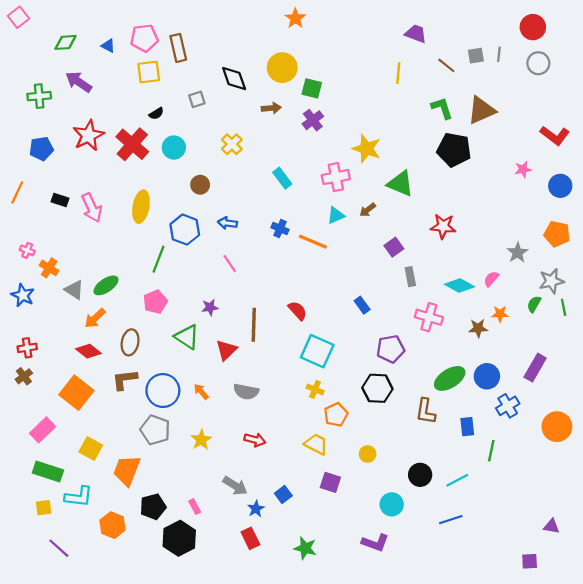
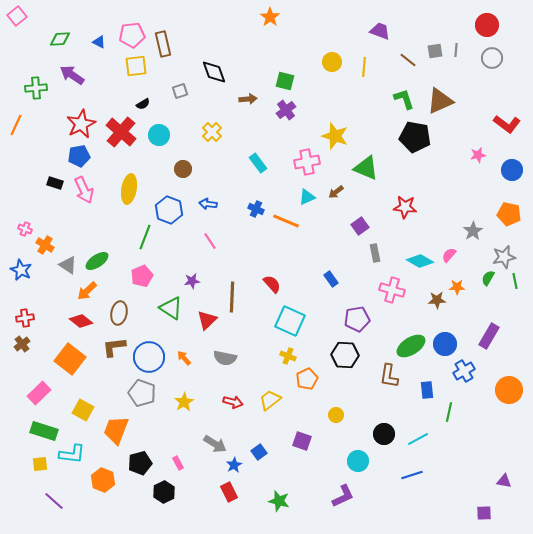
yellow circle: (282, 68) -> (332, 62), moved, size x0.7
blue pentagon: (41, 149) -> (79, 156), moved
orange line: (17, 192) -> (16, 125), moved
yellow trapezoid: (316, 444) -> (270, 400), moved, turned -65
black hexagon: (179, 538) -> (164, 492), size x0.7
purple L-shape: (375, 543) -> (343, 496), turned -45

